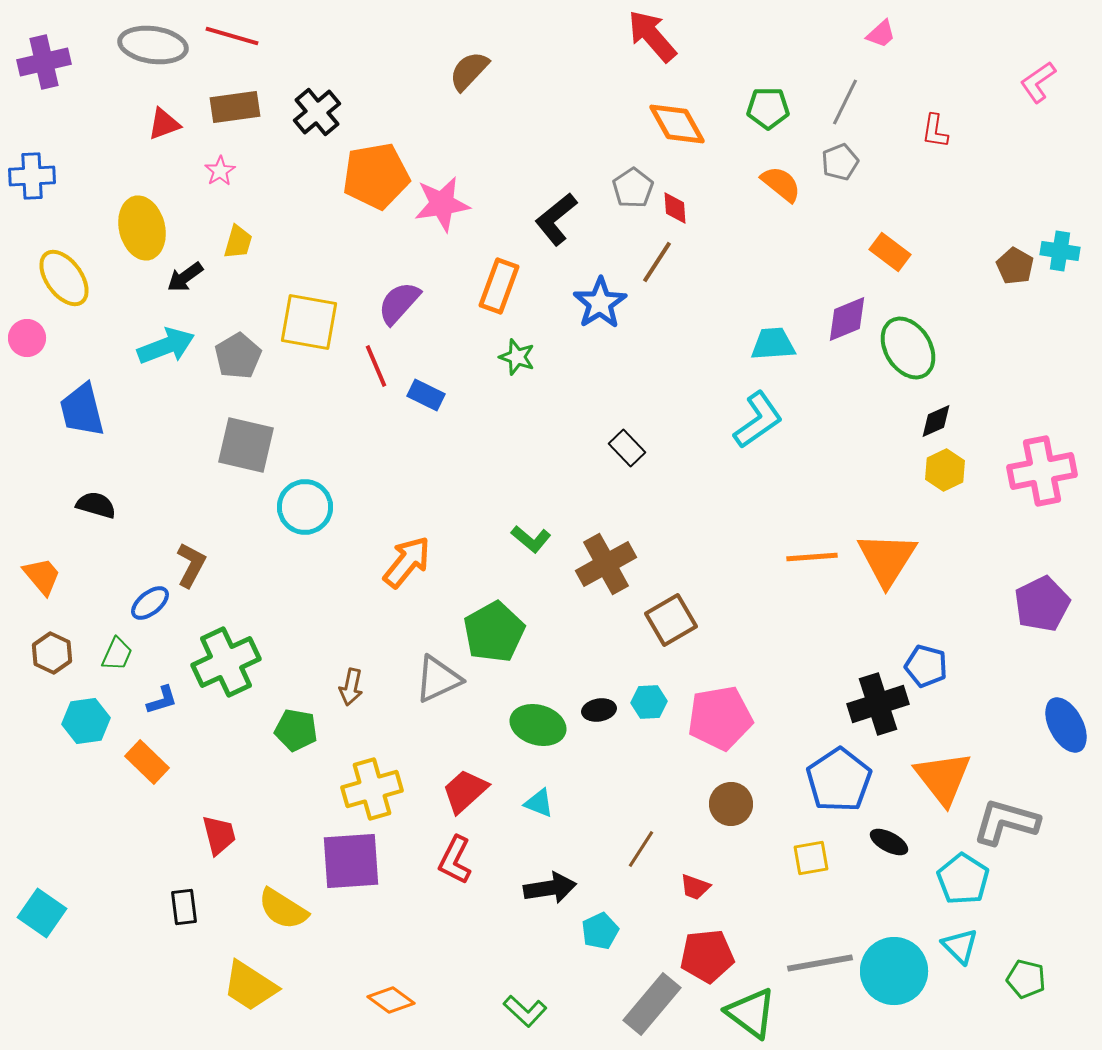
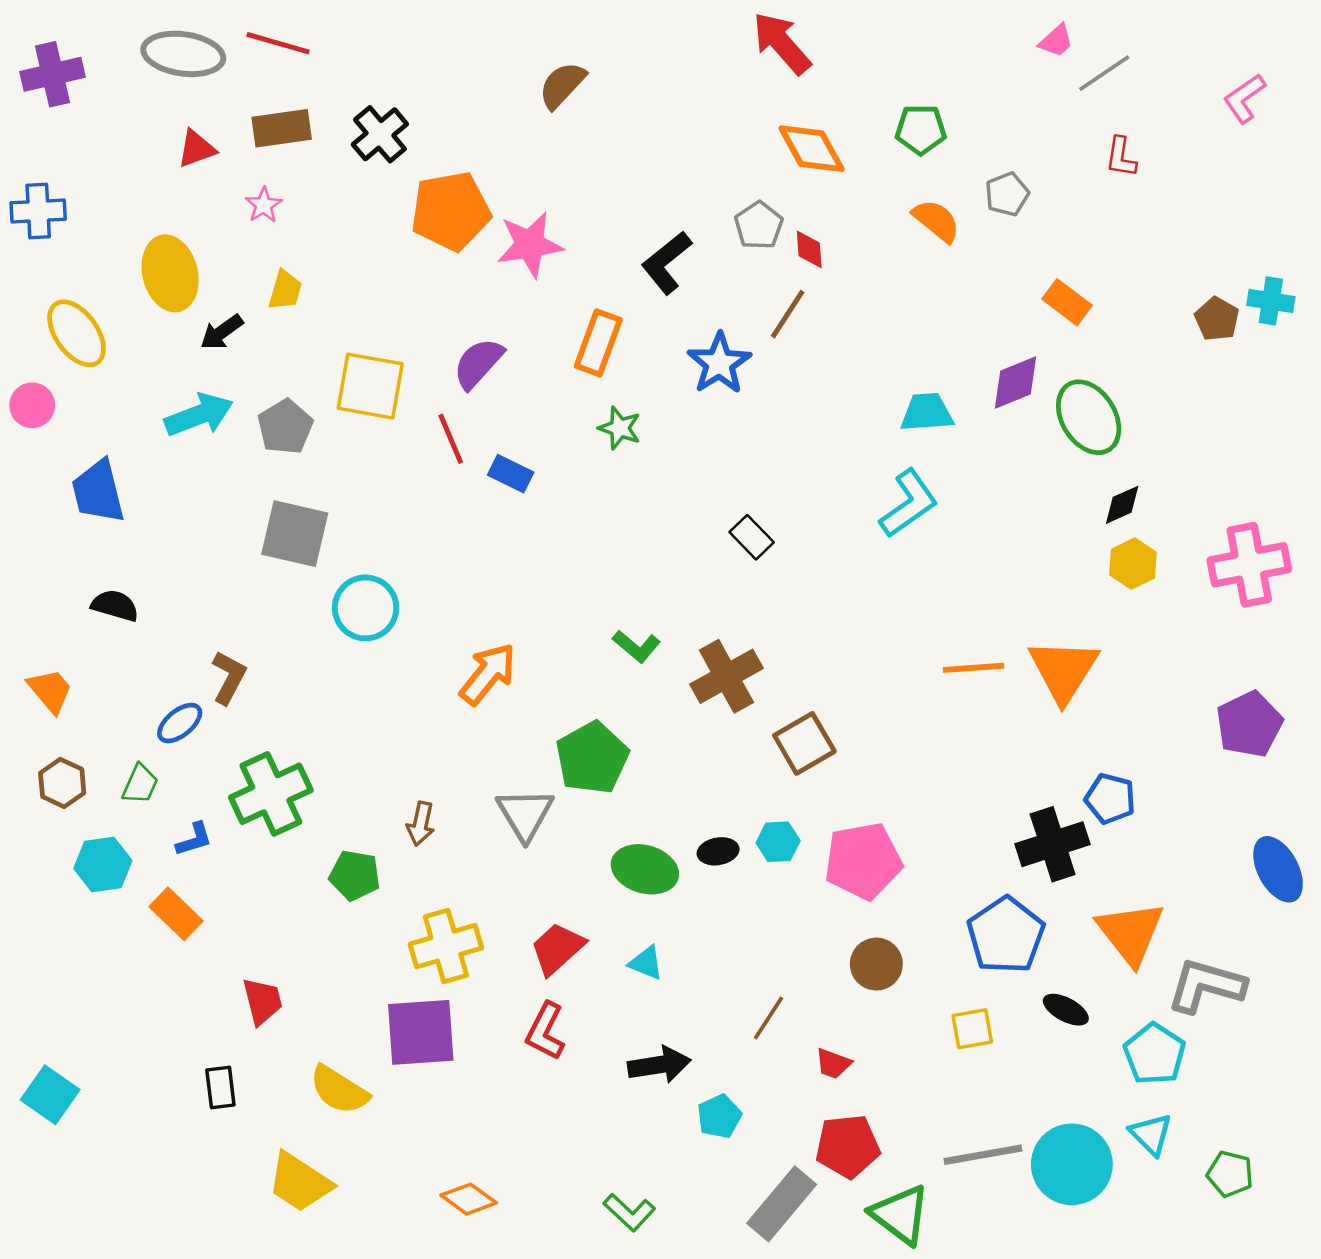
gray line: (845, 102) -> (1104, 73), moved, turned 30
gray triangle: (438, 679) -> (525, 814), turned -36

